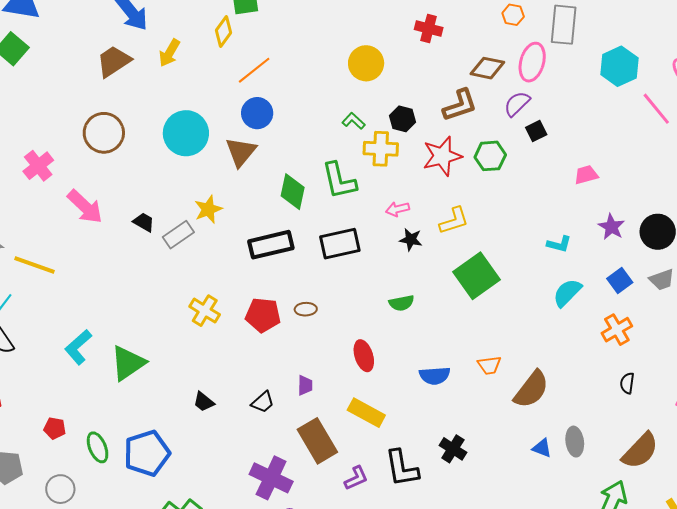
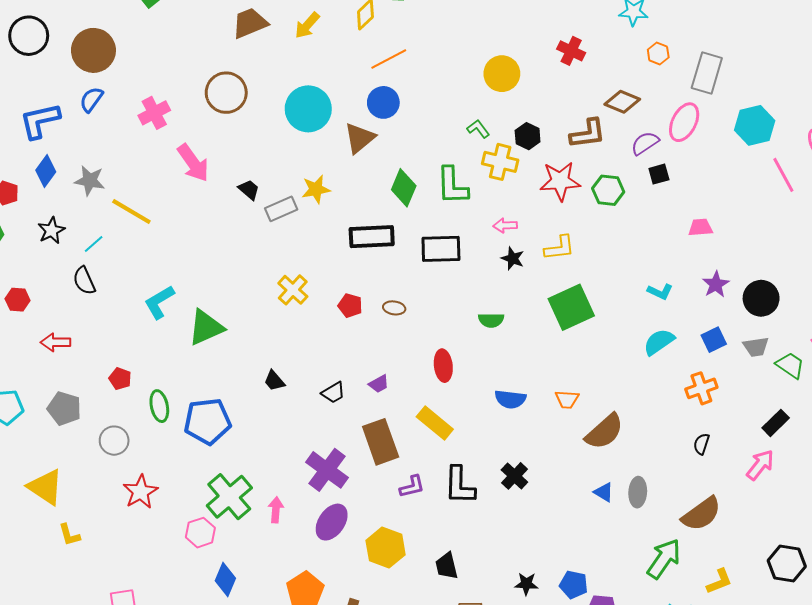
pink ellipse: (532, 62) -> (684, 122), moved
red pentagon: (263, 315) -> (350, 306), size x0.7
purple trapezoid: (305, 385) -> (379, 384), turned 50

